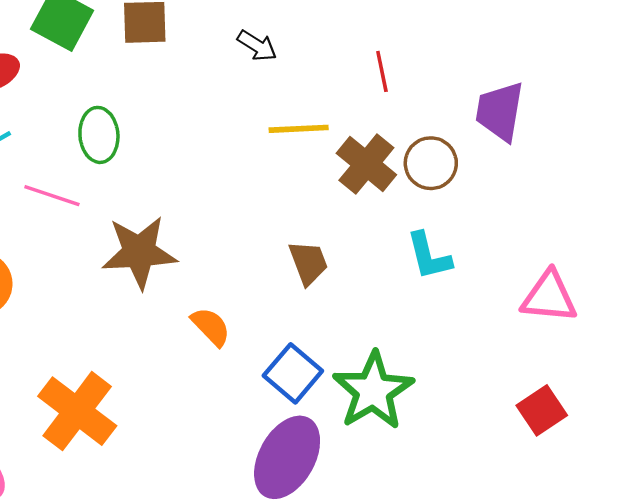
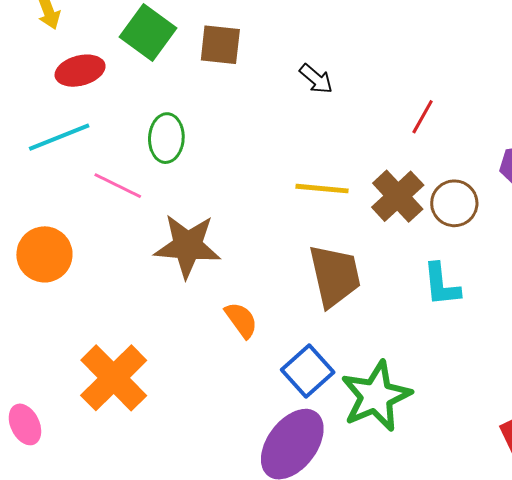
red line: (382, 71) -> (423, 117), turned 33
yellow line: (299, 129) -> (322, 189), moved
brown trapezoid: (308, 263) -> (335, 276), size x1.6

